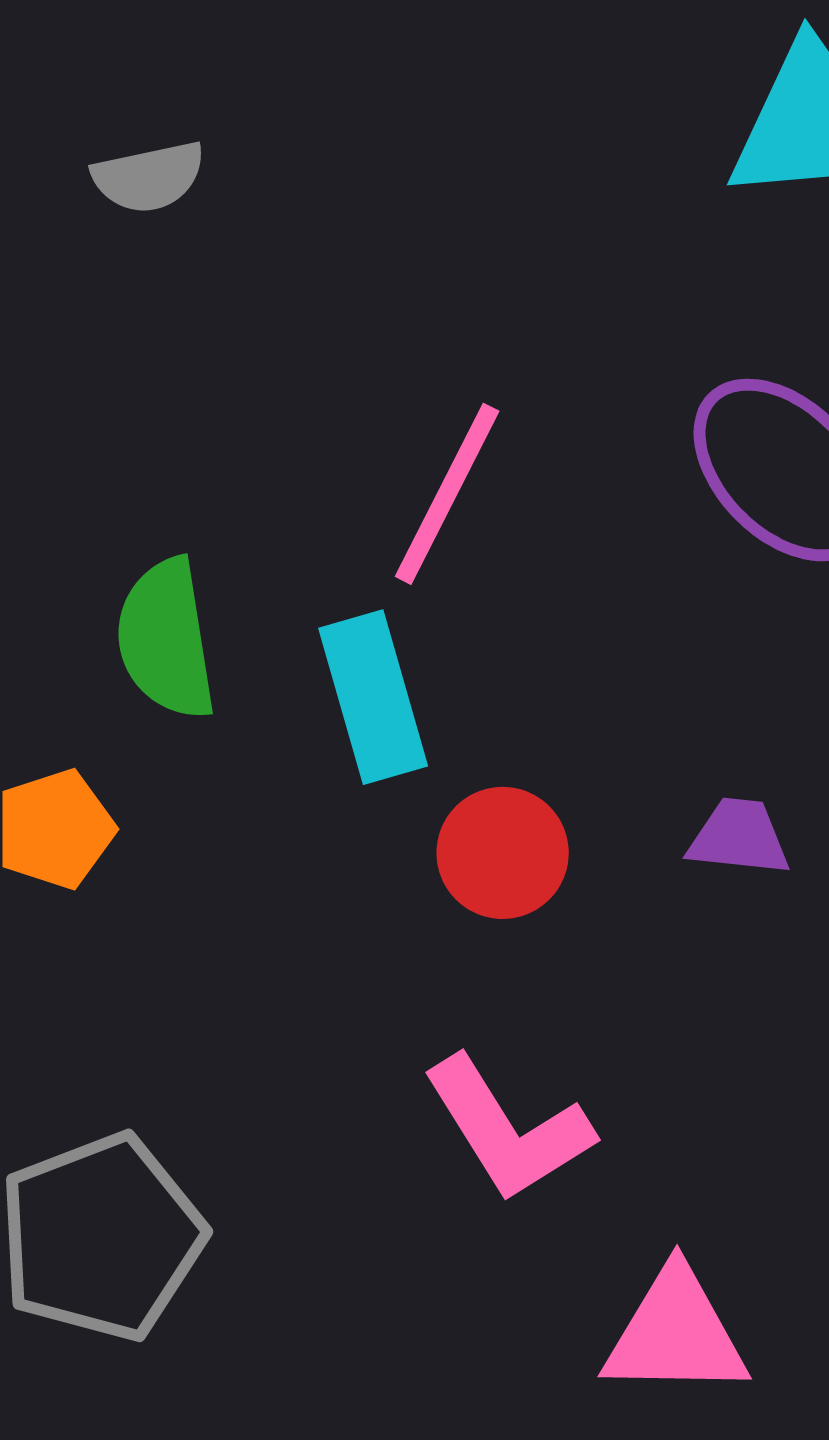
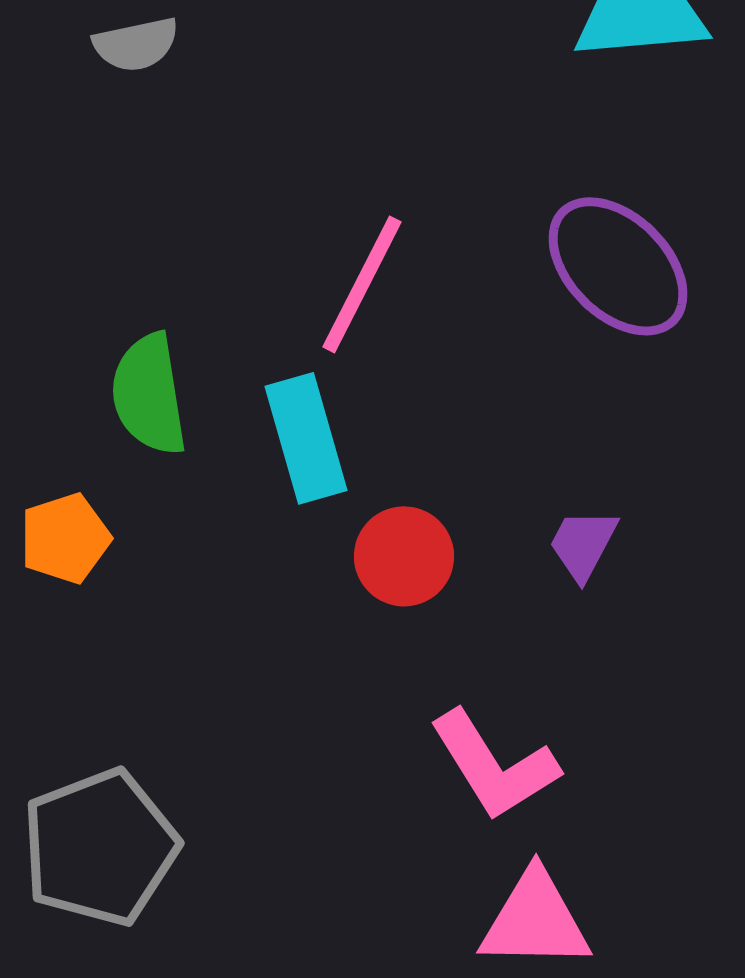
purple trapezoid: (739, 837) -> (583, 544), turned -68
pink L-shape: (508, 1129) -> (494, 765), moved

